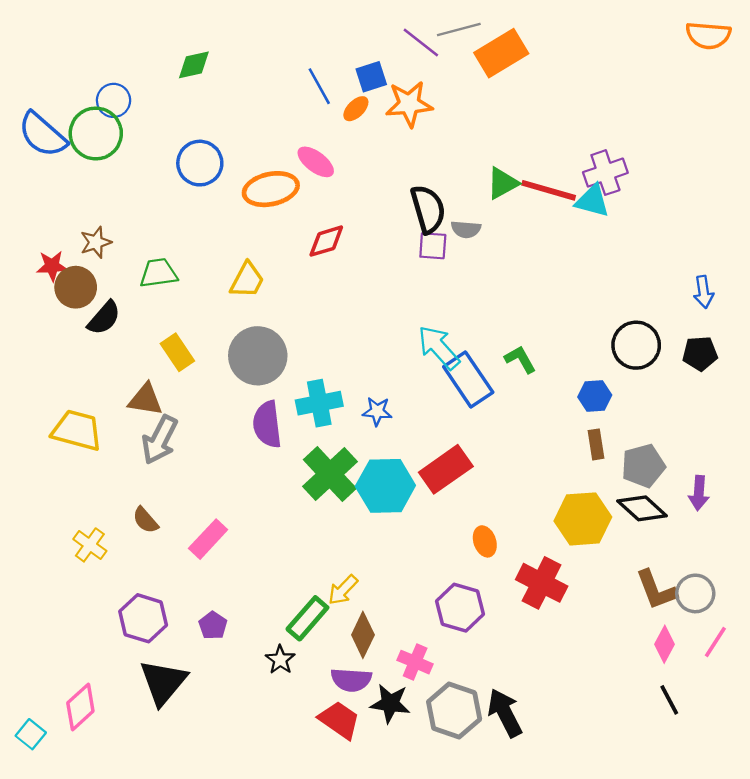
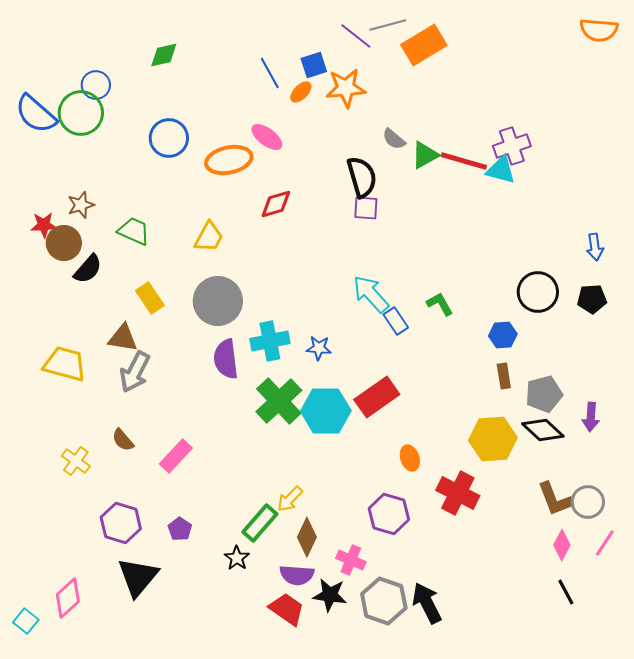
gray semicircle: (466, 229) -> (394, 139), moved, turned 35
green trapezoid: (158, 273) -> (134, 231), turned 32
blue rectangle: (468, 379) -> (396, 321), size x0.6

